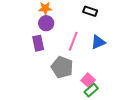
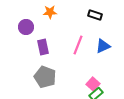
purple circle: (46, 23) -> (26, 27), moved
gray pentagon: (62, 67) -> (45, 77), moved

